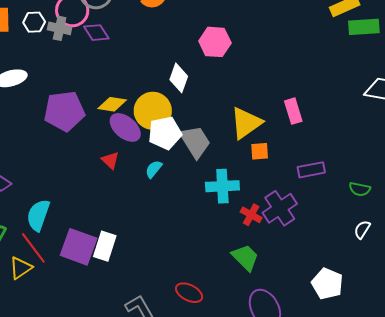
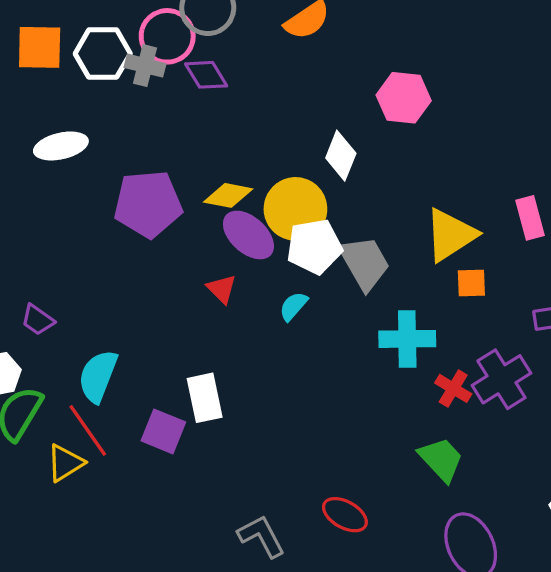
white hexagon: (34, 22) -> (103, 54), size x1.5
white rectangle: (105, 246) -> (205, 398), moved, turned -32
purple square: (79, 247) -> (163, 431), size x0.7

